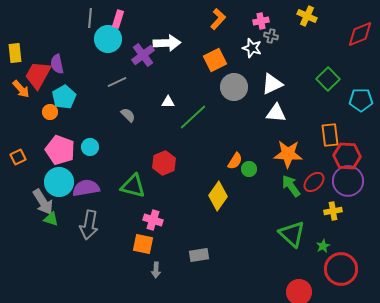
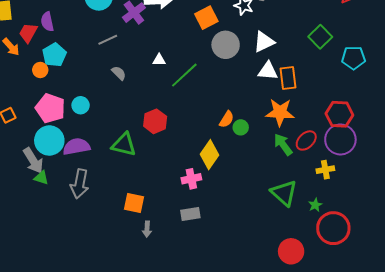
red trapezoid: (38, 75) -> (28, 33), size x0.7
orange rectangle: (330, 135) -> (288, 78), moved
pink cross: (153, 220) -> (191, 179), moved, turned -30

